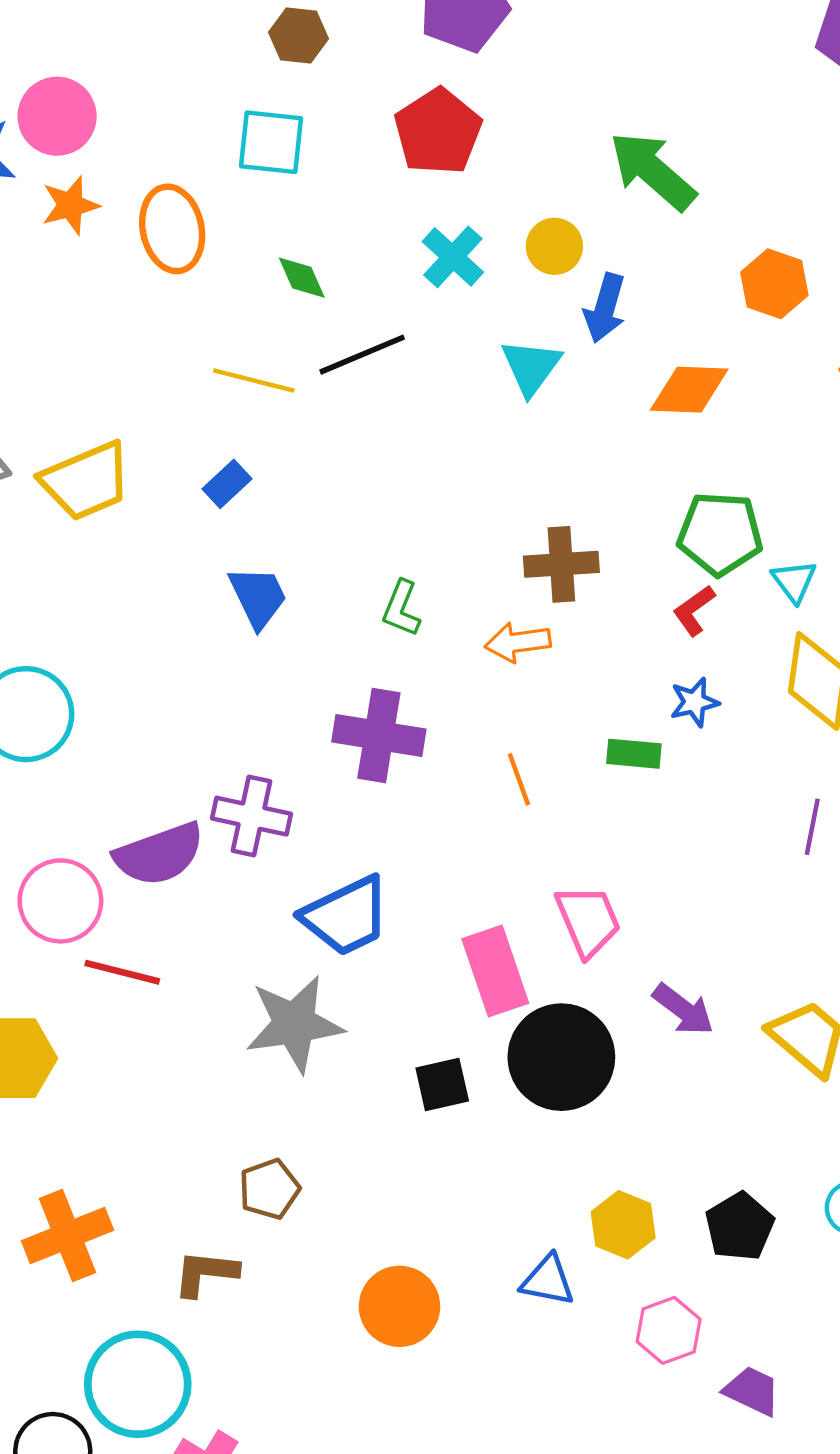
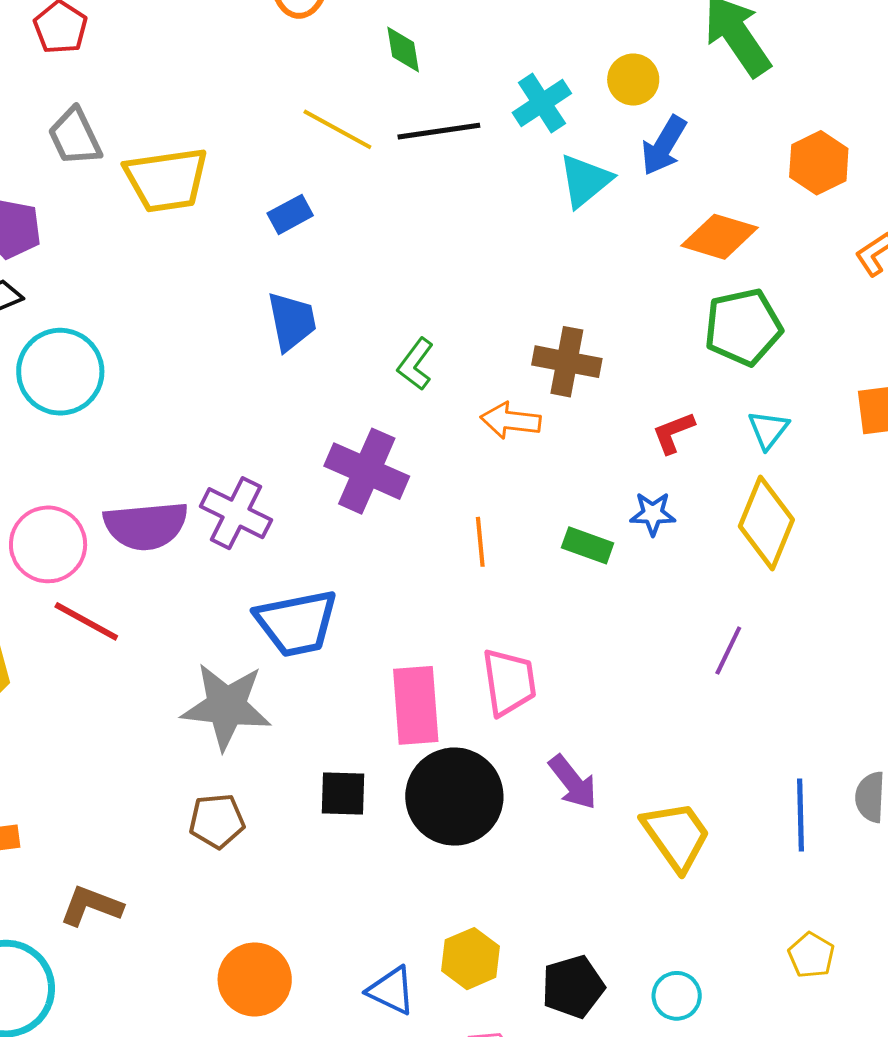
cyan cross: (453, 257) -> (542, 103), moved
green pentagon: (720, 534) -> (743, 327), moved, turned -30
brown pentagon: (269, 1189) -> (217, 821), moved

